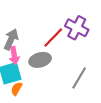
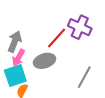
pink arrow: (14, 56) -> (18, 58), turned 42

